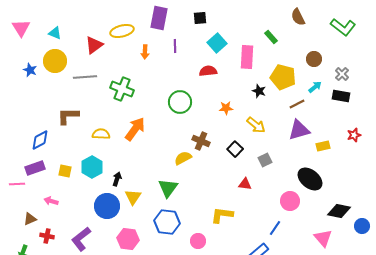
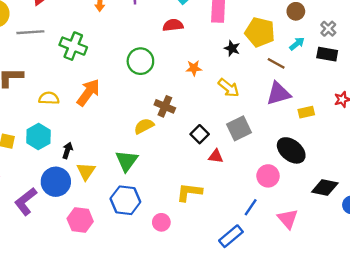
brown line: (297, 104) -> (276, 63), turned 56
black square: (235, 149) -> (200, 134), moved
gray square: (265, 160) -> (239, 128), size x1.5
pink triangle: (323, 238) -> (288, 219), moved
purple L-shape: (81, 239) -> (26, 201), moved

